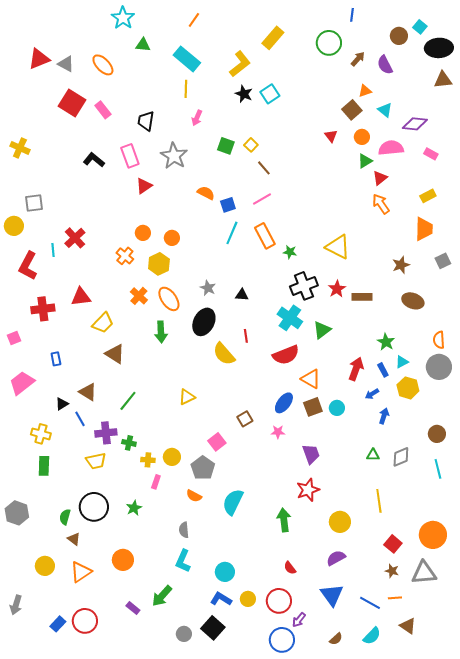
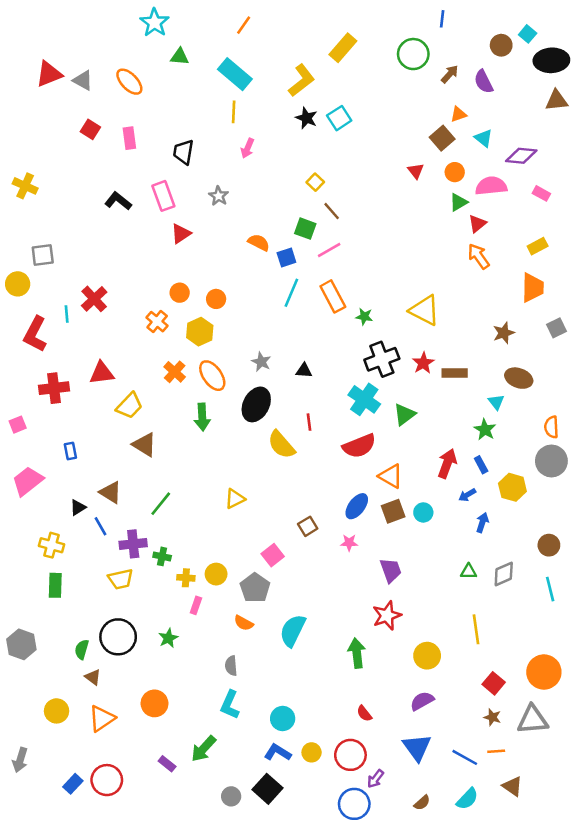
red square: (72, 103) -> (90, 129), size x0.6
pink rectangle: (103, 110) -> (129, 138), turned 30
green square: (226, 146) -> (305, 229), moved
gray star: (174, 156) -> (219, 196), size x0.6
cyan triangle: (402, 362) -> (496, 402), moved, turned -40

